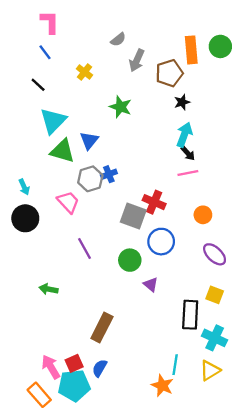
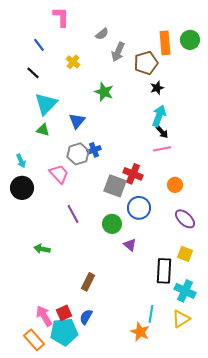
pink L-shape: (50, 22) -> (61, 17), moved
green triangle: (62, 151) -> (43, 130), moved, size x0.6
brown rectangle: (102, 327) -> (88, 282), size x0.7

